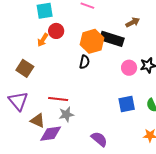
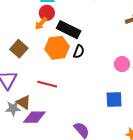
red circle: (56, 31) -> (47, 13), moved
black rectangle: (112, 39) -> (69, 30), moved
orange hexagon: (92, 41) -> (57, 48), moved
gray star: (66, 114) -> (13, 108), moved

